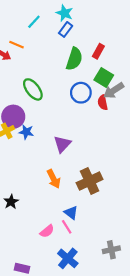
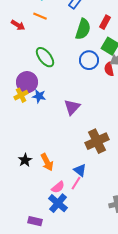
orange line: (17, 45) -> (40, 16), moved
orange arrow: (54, 179) -> (47, 162), moved
pink line: (67, 227) -> (76, 183), turned 64
blue cross: (68, 258) -> (58, 203), moved

